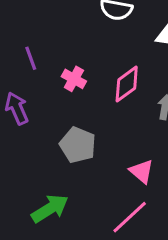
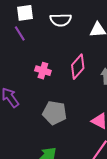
purple line: (31, 58) -> (20, 33), moved

